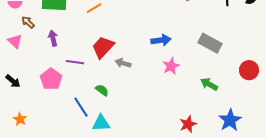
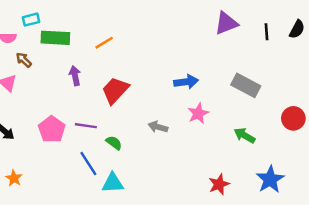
purple arrow: (53, 38) -> (75, 76), moved
purple line: (75, 62) -> (86, 126), moved
gray arrow: (123, 63) -> (158, 127), moved

